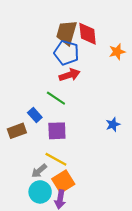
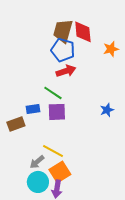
blue rectangle: (35, 115) -> (33, 109), turned -56
blue star: (113, 124) -> (107, 110), moved
purple square: (57, 131) -> (57, 112), moved

